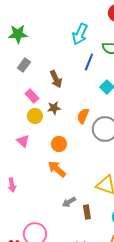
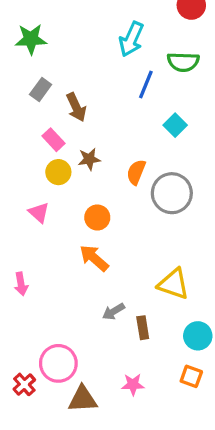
brown arrow: (56, 79) -> (76, 107), moved

